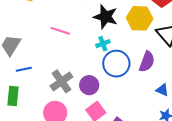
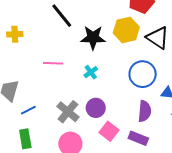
cyan cross: (103, 44) -> (91, 72), moved
purple semicircle: (147, 62) -> (145, 111), moved
blue circle: (116, 64) -> (143, 74), moved

